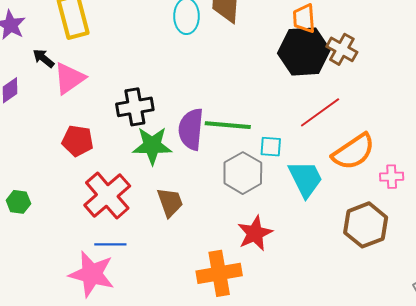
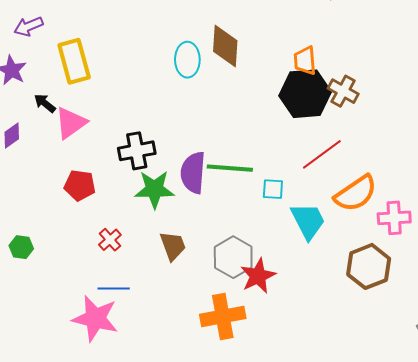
gray hexagon: (243, 173) -> (233, 257), moved
pink cross: (392, 177) -> (394, 218), size x1.4
red cross: (107, 195) -> (110, 240), size x0.5

